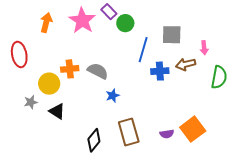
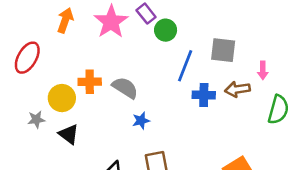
red ellipse: (19, 54) -> (27, 58), turned 35

